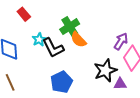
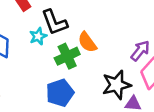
green cross: (70, 27) -> (67, 56), moved
black L-shape: (53, 48) -> (54, 22), moved

